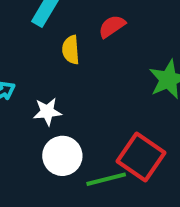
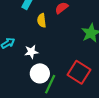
green line: (106, 179) -> (50, 84), moved, turned -48

